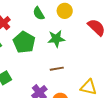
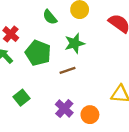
brown line: (57, 69) -> (68, 70), moved

